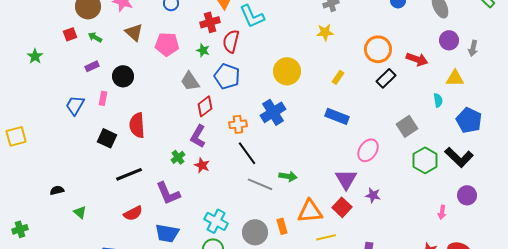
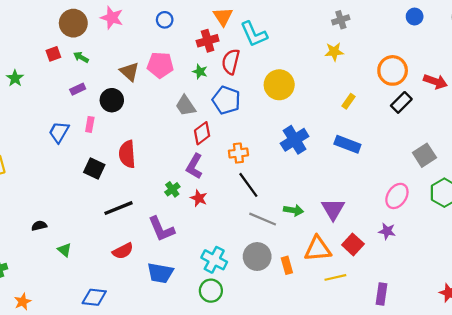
brown triangle: (134, 32) -> (129, 72), moved
yellow circle: (287, 71) -> (279, 85), moved
blue cross: (273, 112) -> (295, 140), moved
pink ellipse: (368, 150) -> (397, 196), moved
purple triangle: (346, 179) -> (333, 209), moved
gray circle: (255, 232) -> (257, 257), moved

